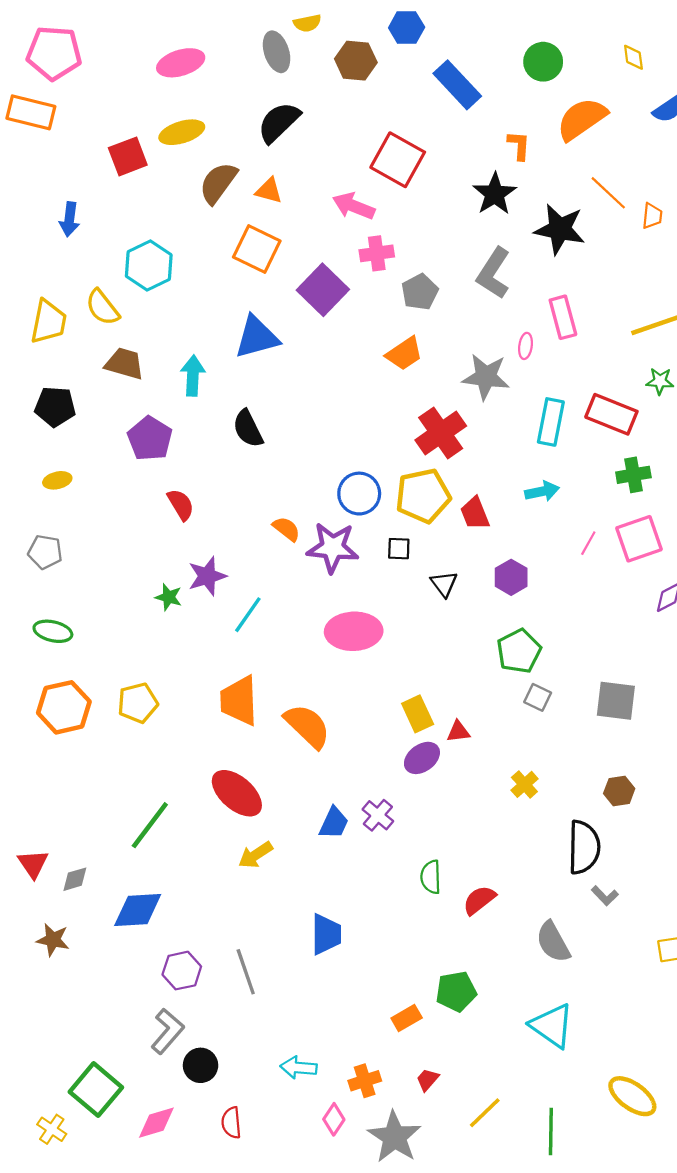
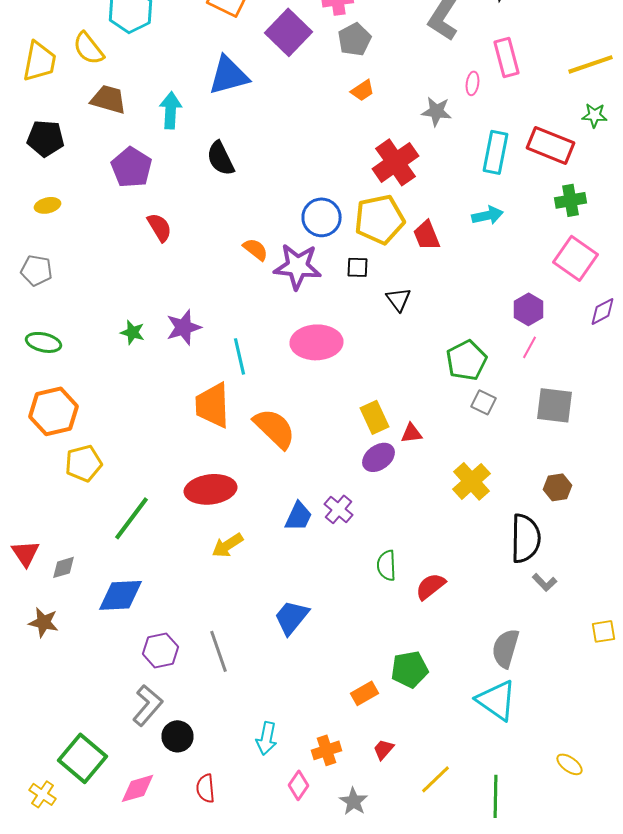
gray pentagon: (420, 292) -> (354, 39), moved
orange trapezoid: (404, 354) -> (362, 90), size x0.7
gray star: (486, 377) -> (436, 111), size x0.7
pink square: (639, 539) -> (576, 258), turned -36
pink line: (588, 543) -> (530, 347), moved
purple star: (207, 576) -> (184, 327), moved
purple hexagon: (511, 577) -> (528, 309), moved
green star: (169, 597) -> (132, 332), moved
cyan line: (248, 615) -> (240, 356), moved, turned -48
yellow pentagon: (138, 703) -> (84, 463), moved
yellow cross: (524, 784) -> (472, 481), size x1.5
red ellipse: (237, 793) -> (210, 489), turned -48
blue trapezoid: (326, 934) -> (292, 617), turned -141
gray semicircle: (553, 942) -> (506, 648), moved, turned 45
cyan arrow: (299, 1068) -> (266, 738), turned -84
yellow ellipse: (632, 1096) -> (570, 764), size x0.6
gray star: (394, 1137) -> (354, 801), size x0.6

